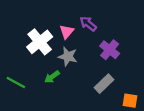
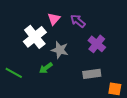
pink triangle: (67, 32) -> (54, 19), moved
gray rectangle: (104, 84) -> (92, 74), turned 36

